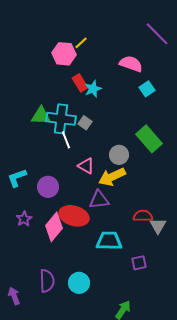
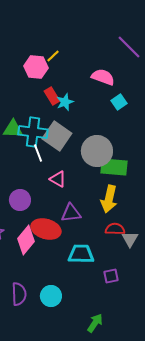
gray square: (85, 123) -> (57, 136), size x2.0
green rectangle: (149, 139) -> (114, 167), moved, turned -44
gray circle: (119, 155) -> (97, 151), moved, size x1.6
yellow arrow: (112, 177) -> (109, 199), moved, turned -52

